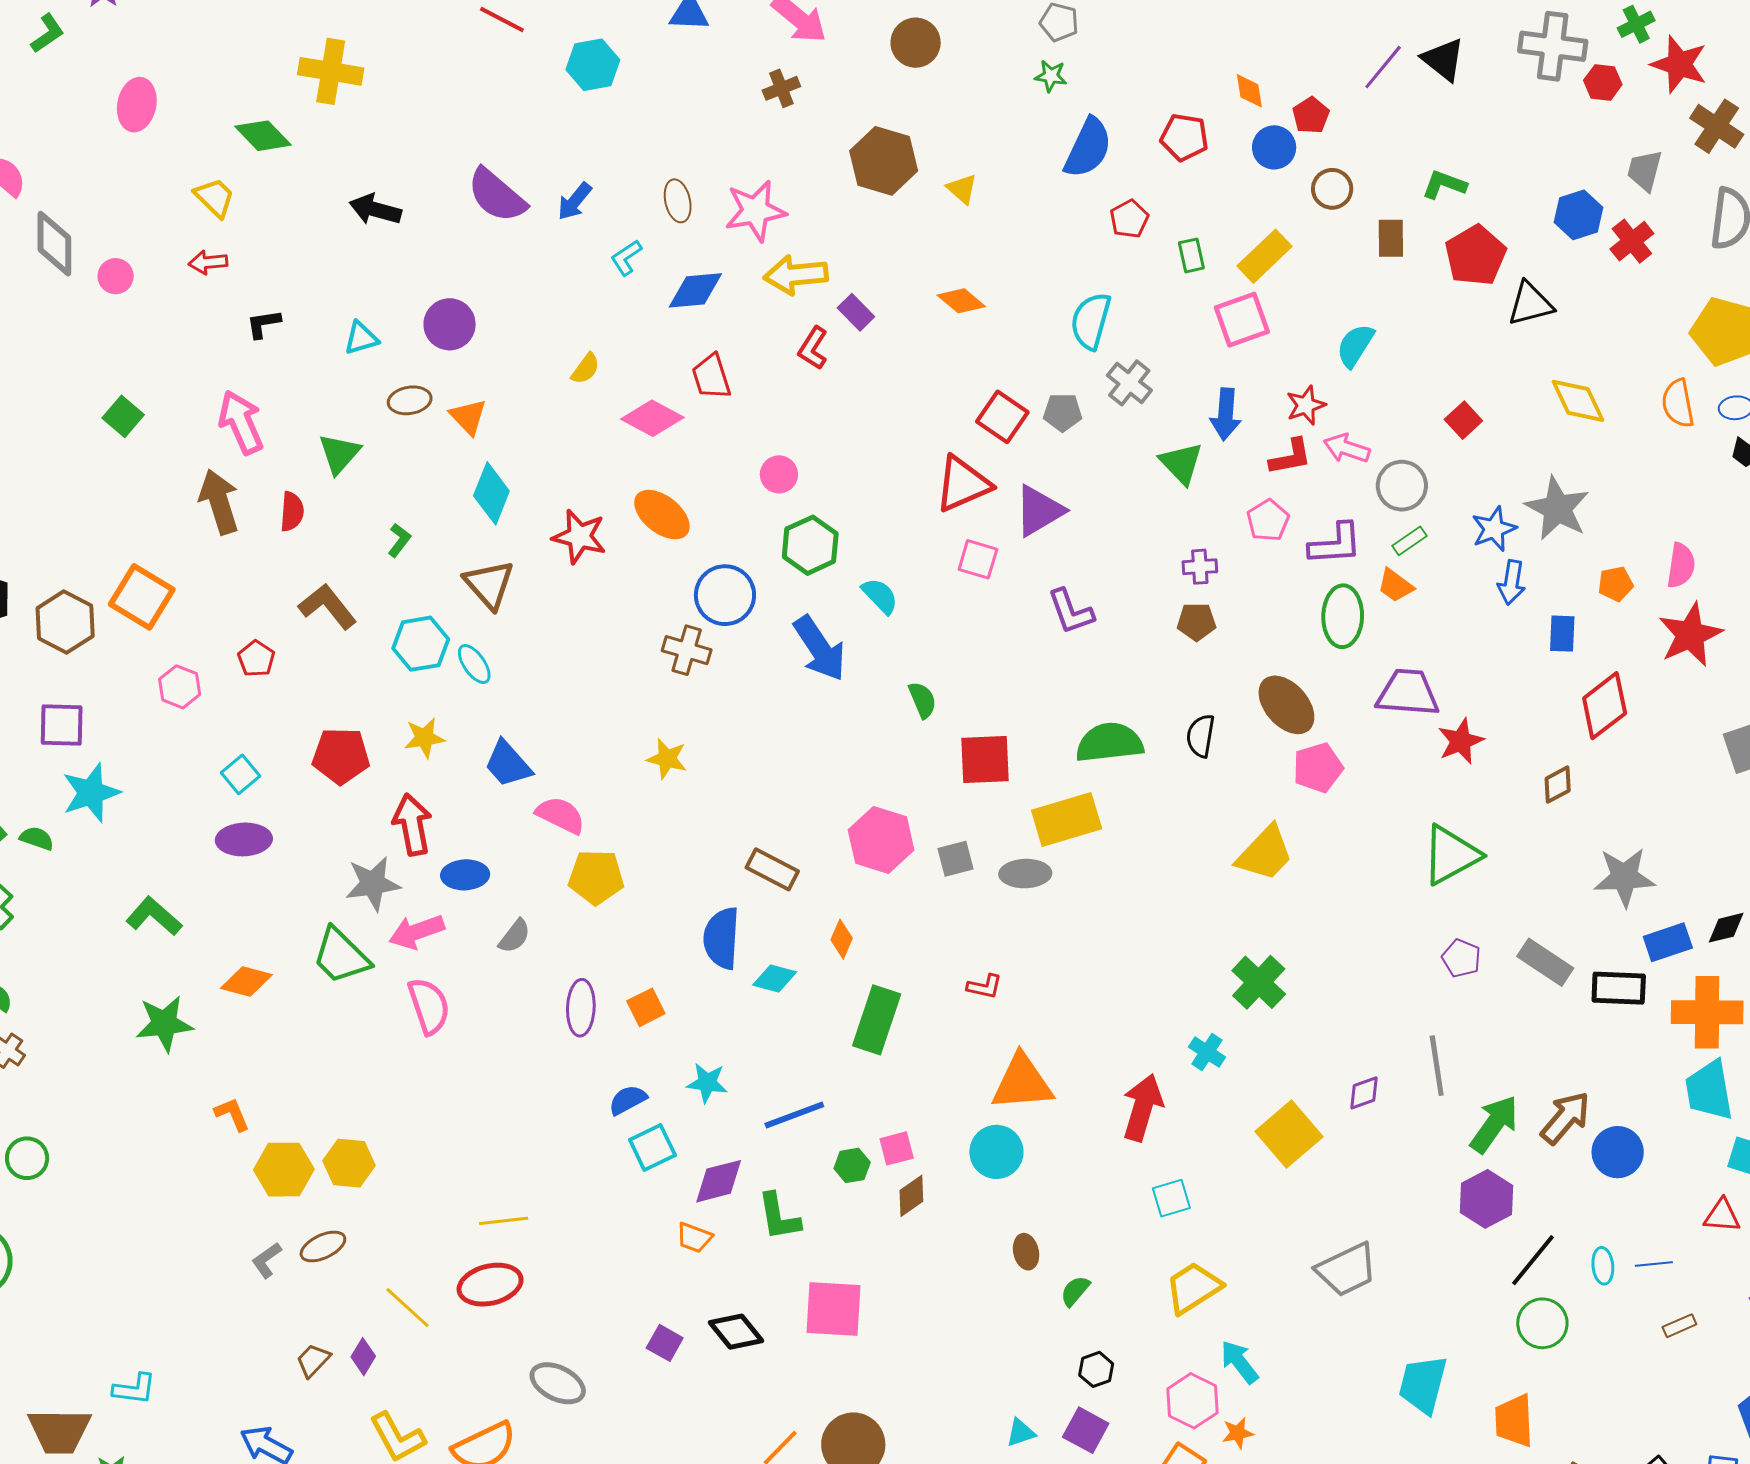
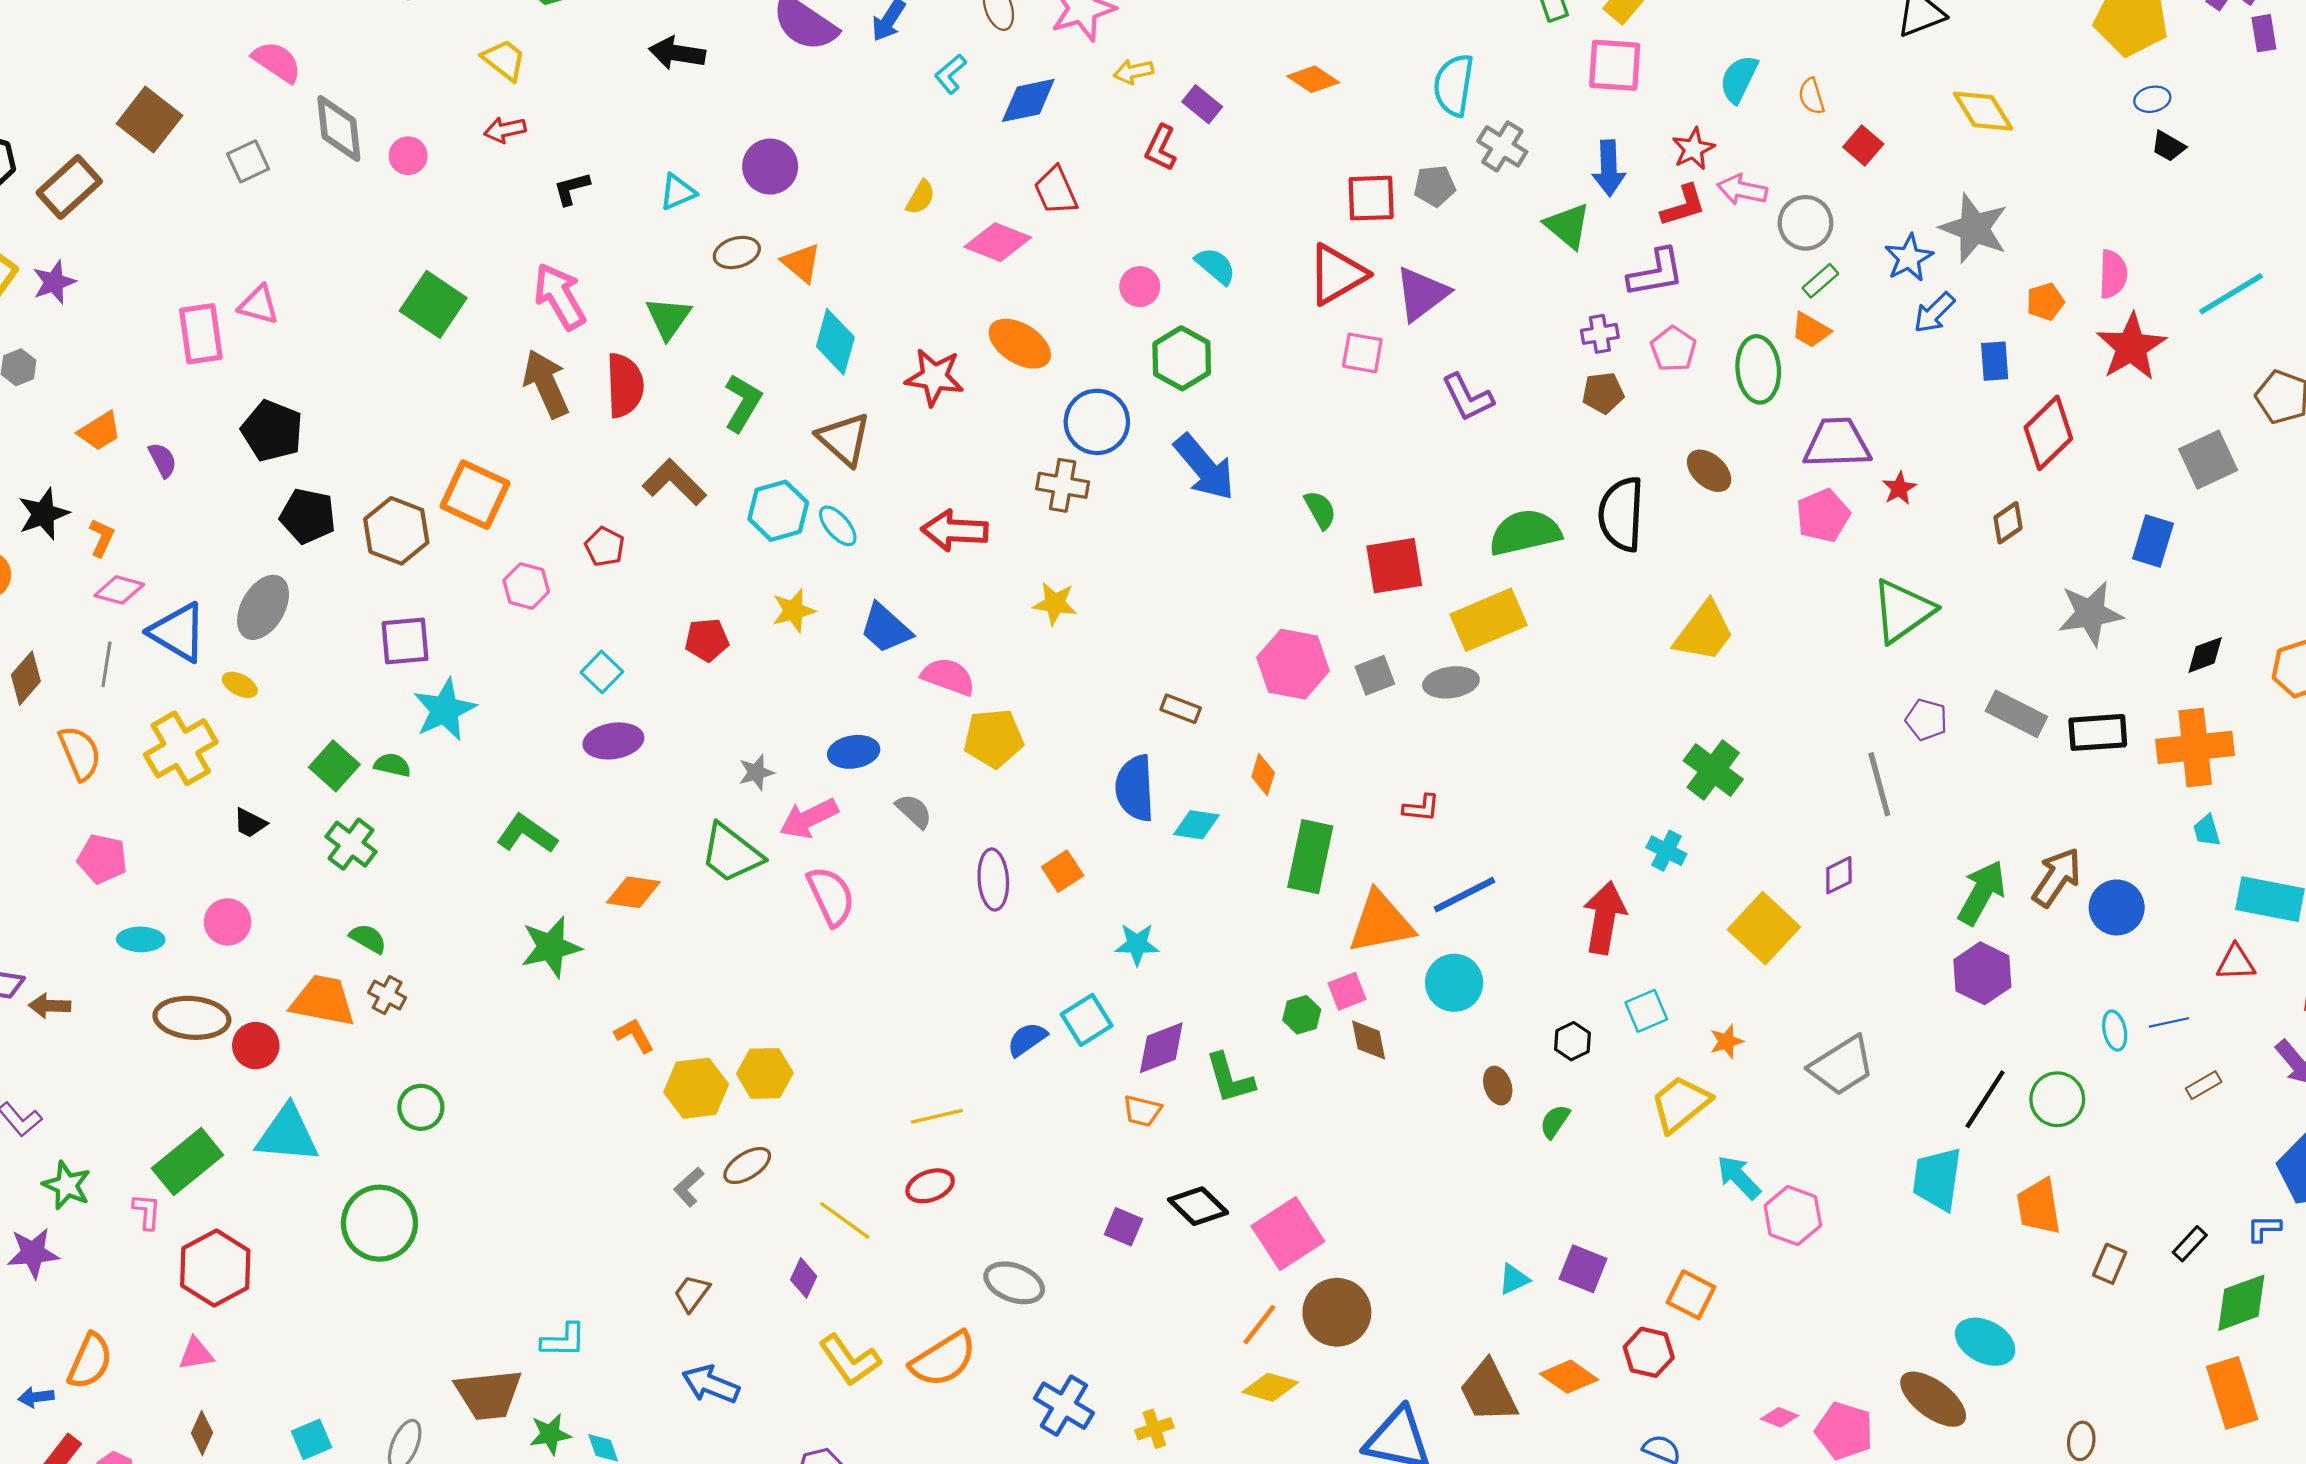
yellow arrow: (796, 275) -> (1133, 72), size x0.6
pink square: (1242, 320) -> (1615, 65), turned 30
orange semicircle: (1678, 403) -> (1811, 96), moved, size x0.7
green square: (123, 416) -> (433, 304), size x1.5
red square: (1002, 417) -> (1371, 198), turned -30
red semicircle: (292, 512) -> (625, 385), size x1.5
pink pentagon: (1268, 520) -> (1673, 349), moved
green L-shape: (399, 540) -> (743, 403), size x1.6
purple L-shape: (1335, 544) -> (1656, 273), moved
blue arrow: (1512, 582) -> (1934, 313), turned 42
cyan semicircle: (880, 596) -> (1215, 266), moved
brown ellipse: (1286, 705) -> (1709, 471), size x0.7
black semicircle: (1201, 736) -> (1621, 514), size x1.6
red star: (1461, 741) -> (1899, 488), size x0.7
red pentagon: (341, 756) -> (707, 640), size x0.7
pink pentagon: (1318, 768) -> (1823, 516), moved
red arrow: (412, 825) -> (955, 531), moved, turned -70
brown rectangle: (772, 869) -> (1181, 709), size x0.7
gray star: (373, 884) -> (756, 772), size x0.6
gray semicircle: (515, 936) -> (914, 811), turned -78
blue rectangle: (1668, 942) -> (2153, 541), moved, turned -48
gray line: (1437, 1066) -> (1879, 784), moved
orange triangle: (1022, 1083) -> (1381, 923), moved
cyan trapezoid: (1709, 1090) -> (2207, 830), size x0.5
blue semicircle: (628, 1100) -> (1027, 1039), moved
blue line: (794, 1115) -> (1465, 895), moved
brown diamond: (911, 1196) -> (1369, 1040), turned -60
black line: (1533, 1260) -> (1985, 1099), moved
red ellipse: (490, 1285) -> (930, 1186), size x0.7
pink square: (834, 1309) -> (1288, 1234), moved, turned -30
brown trapezoid: (313, 1360) -> (692, 1293), moved
black hexagon: (1096, 1369) -> (1572, 1041), moved
pink hexagon: (1192, 1401) -> (1793, 1216), moved
orange star: (1238, 1433) -> (1727, 1041), moved

